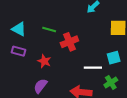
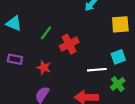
cyan triangle: (19, 29) -> (14, 23), moved
green line: (49, 30) -> (46, 33), turned -64

